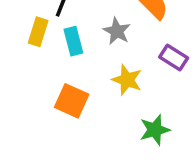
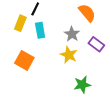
gray star: (117, 31) -> (72, 34), moved
orange square: (72, 101) -> (24, 60), moved

